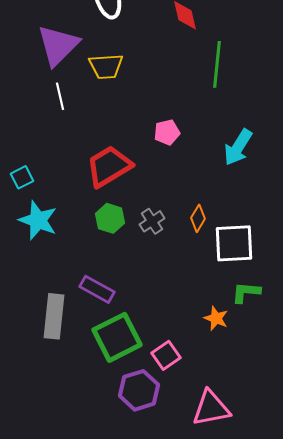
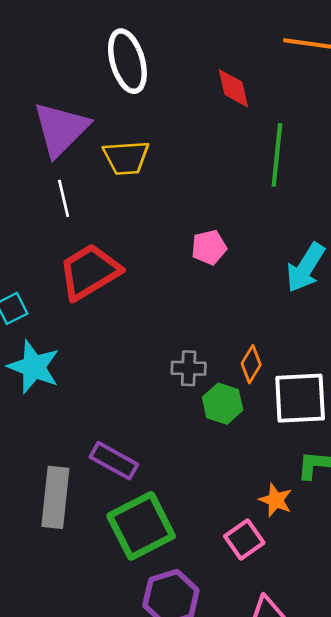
red trapezoid: (109, 166) -> (89, 272), moved
green hexagon: (110, 218) -> (223, 404), moved
gray cross: (152, 221) -> (189, 368), turned 35
pink square: (166, 355) -> (244, 539), moved

